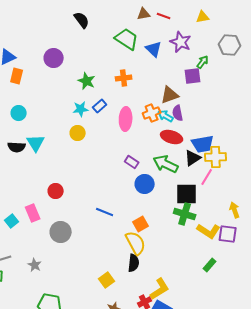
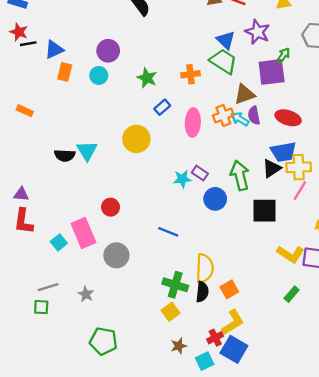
green trapezoid: (127, 39) -> (223, 61), moved
purple square: (193, 76) -> (272, 72), size x1.4
cyan star: (81, 109) -> (182, 179), moved
cyan circle: (19, 113) -> (99, 75), moved
yellow circle: (78, 133) -> (136, 139), size x1.5
red ellipse: (172, 137) -> (288, 118), moved
green arrow: (166, 164) -> (240, 175), turned 50
pink line: (207, 177) -> (300, 191), moved
pink rectangle: (33, 213) -> (83, 233), size x1.4
green cross: (185, 214) -> (175, 285), moved
orange square: (141, 224) -> (229, 289), moved
yellow semicircle: (136, 243) -> (205, 268), turned 30

